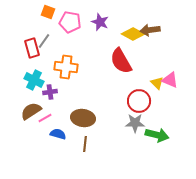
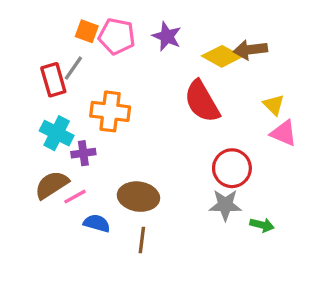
orange square: (48, 12) -> (87, 31), moved
yellow triangle: (157, 83) -> (274, 105), moved
green arrow: (157, 135) -> (262, 225), size x0.6

